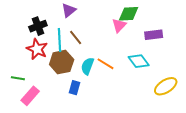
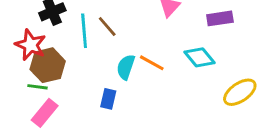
red star: (37, 49) -> (30, 45), moved
brown hexagon: (62, 62) -> (48, 65), moved
green line: (18, 78) -> (37, 87), moved

